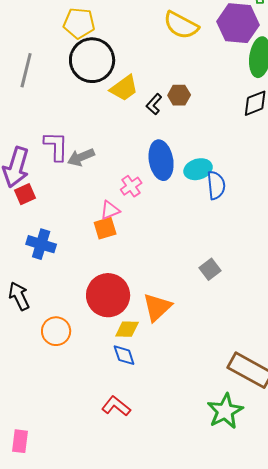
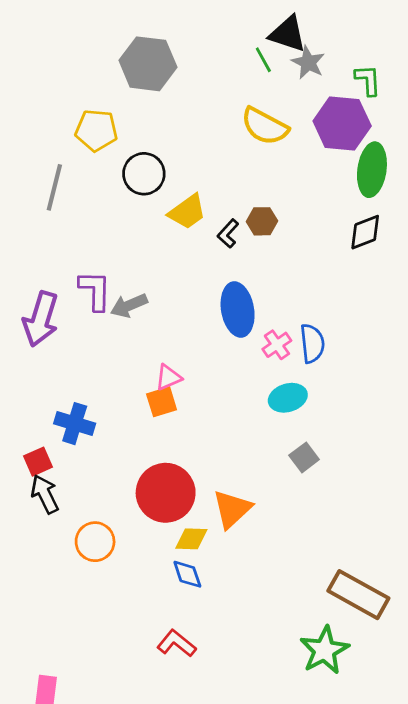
yellow pentagon: (79, 23) -> (96, 130), moved
black circle: (92, 60) -> (144, 174), size x0.7
cyan ellipse: (198, 169) -> (288, 398), moved
pink cross: (131, 186) -> (277, 345), moved
red square: (25, 194) -> (38, 462), moved

